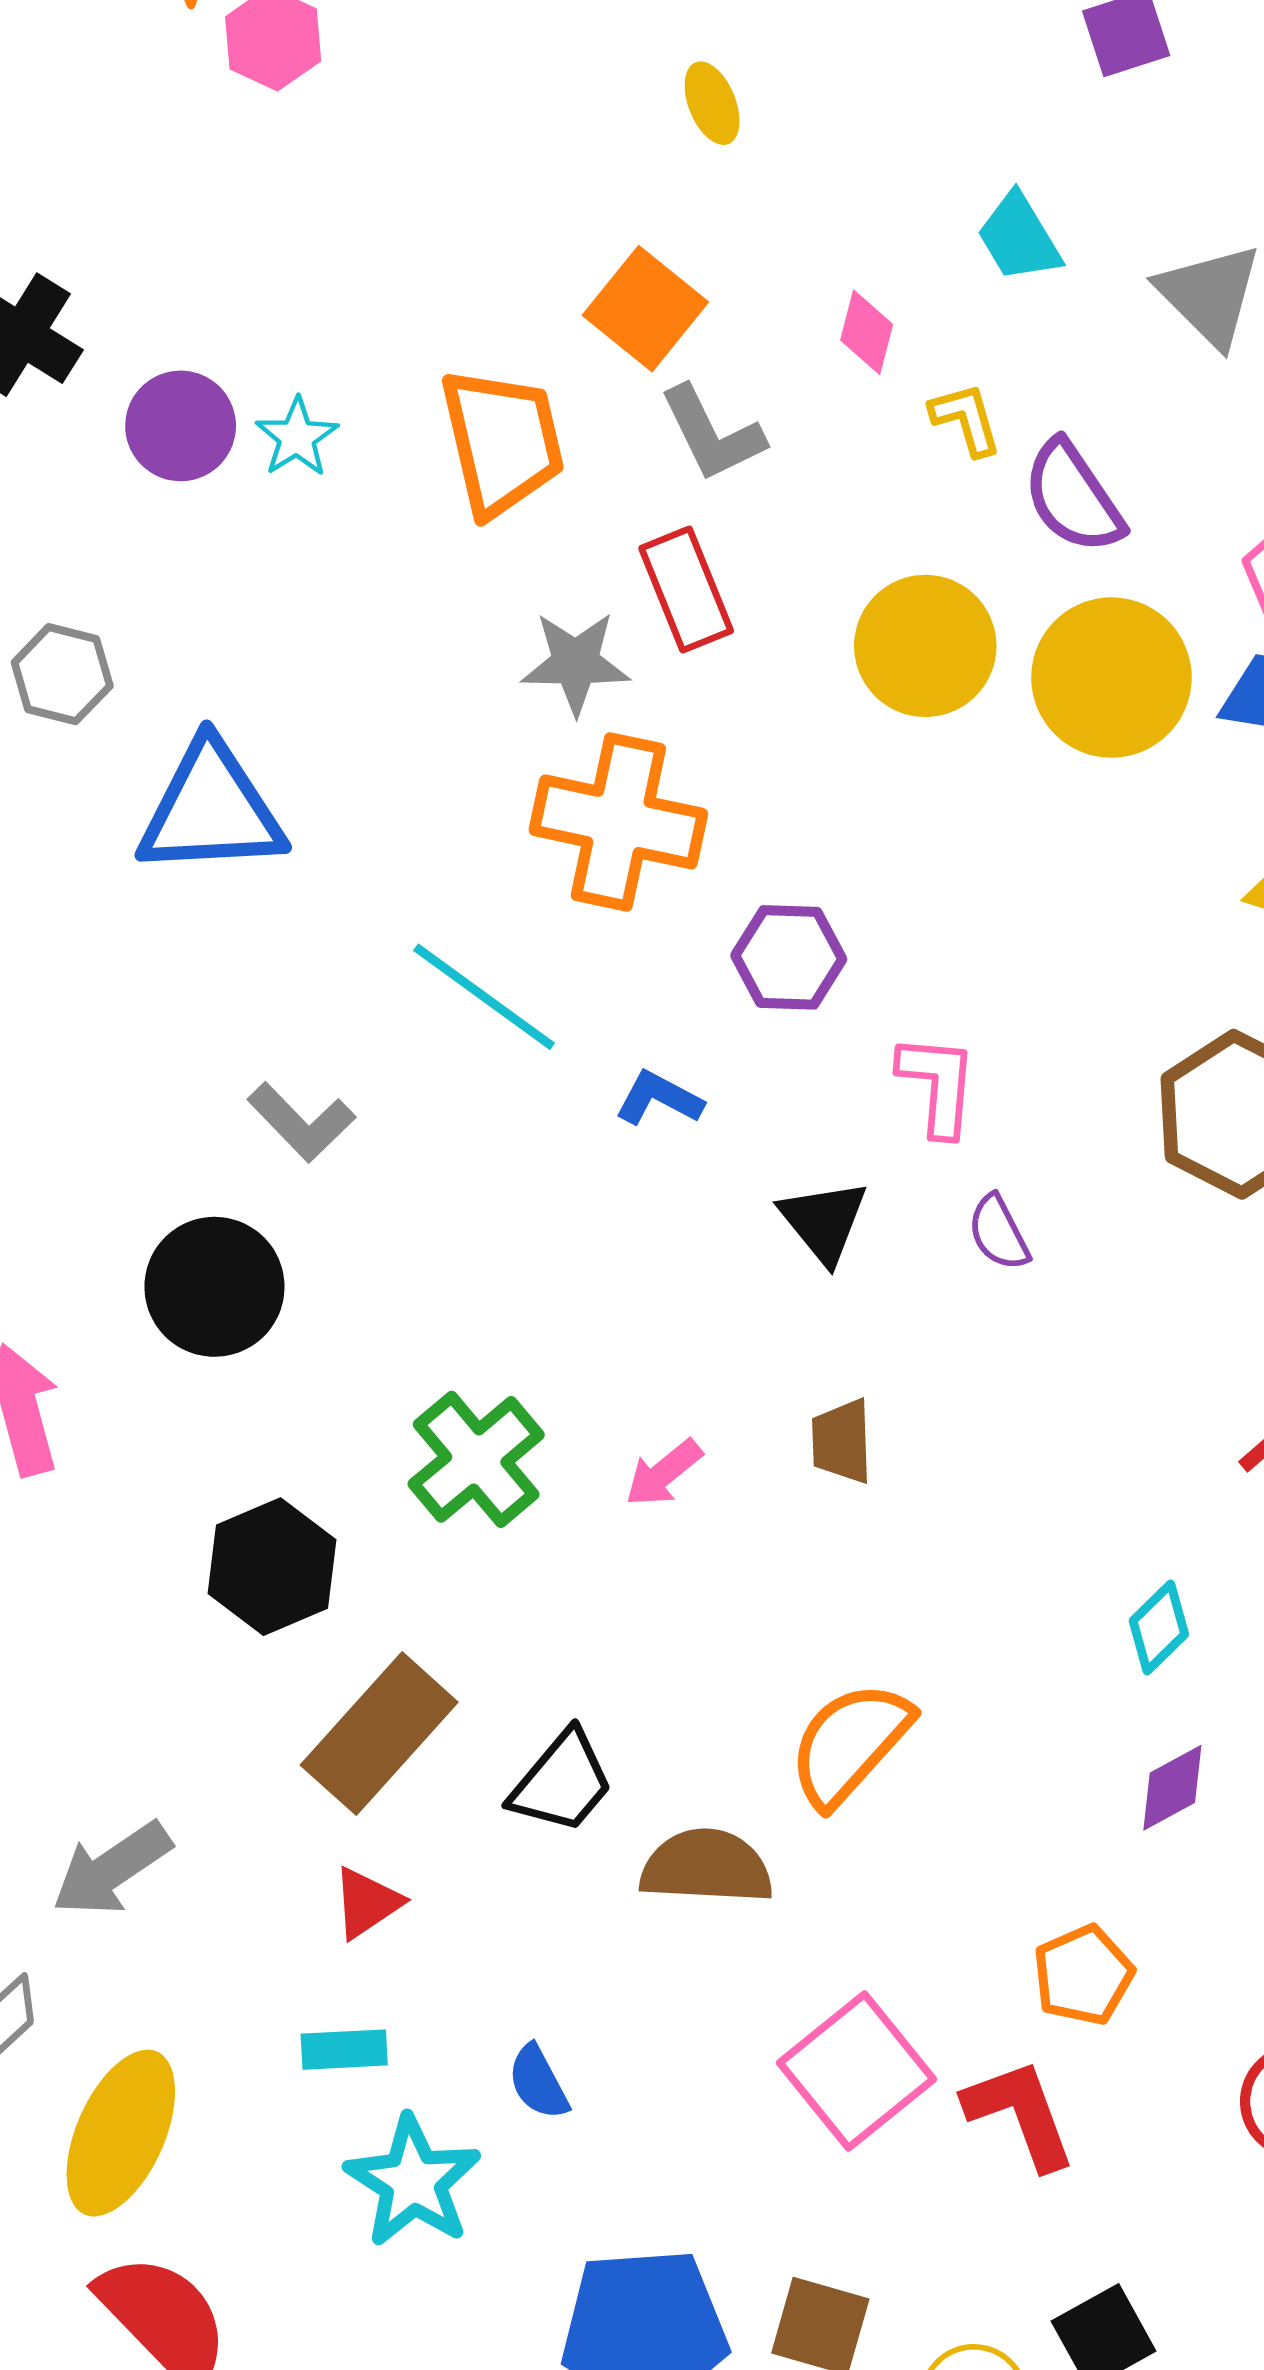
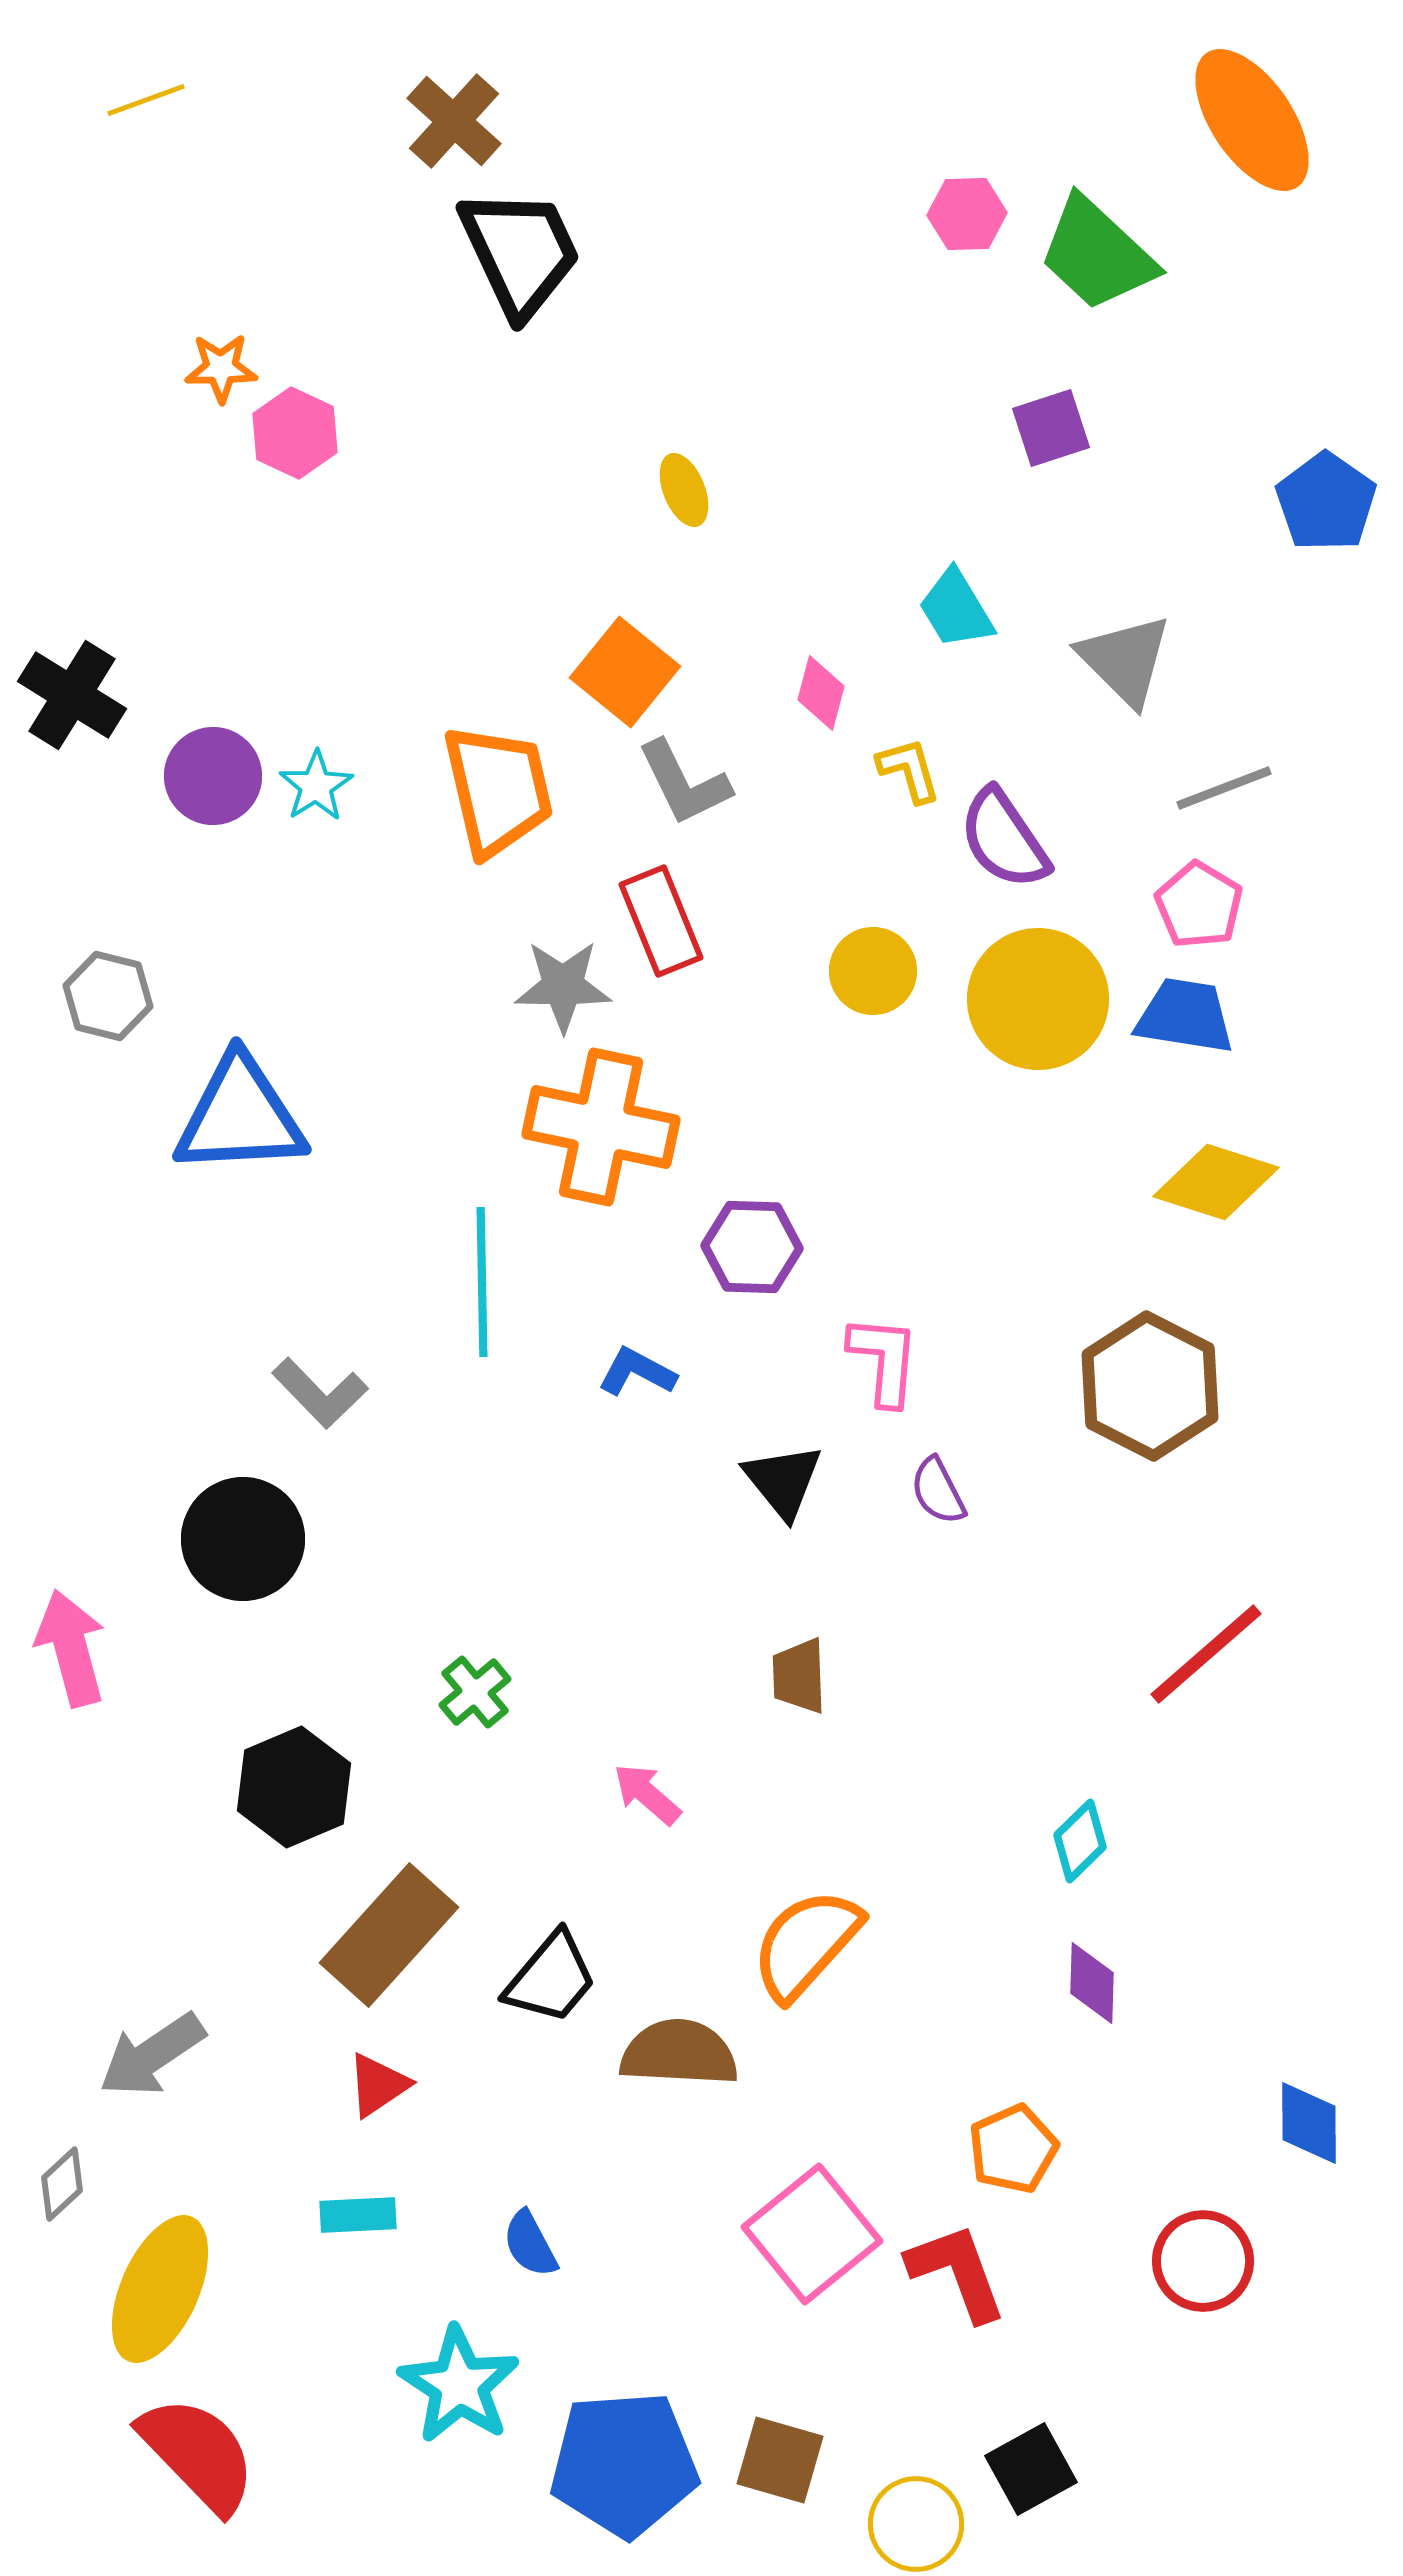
yellow circle: (925, 646) -> (873, 971), size x0.7
cyan line: (484, 997) -> (482, 1282), turned 53
green cross: (476, 1459) -> (475, 1692), size x0.6
pink arrow: (664, 1473) -> (647, 1794), moved, turned 80
purple diamond: (1172, 1788) -> (1092, 1983), turned -60
cyan star: (413, 2182) -> (459, 2385), moved

